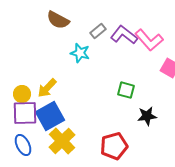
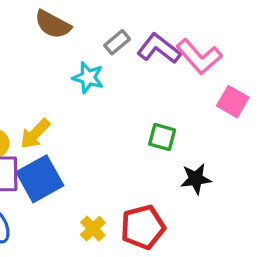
yellow cross: (62, 141) -> (93, 229), moved, size x0.6

